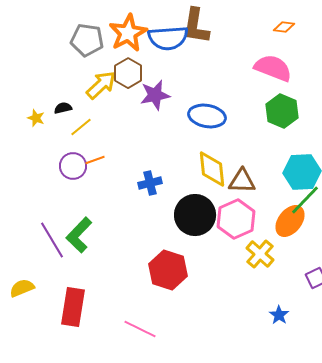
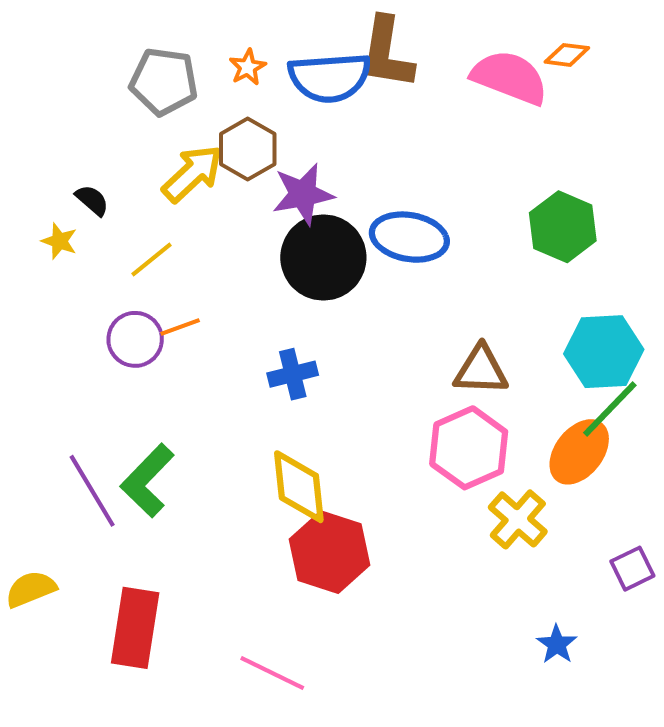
orange star: (128, 33) -> (248, 67), size x0.5
pink semicircle: (273, 68) -> (510, 77), moved
black semicircle: (63, 108) -> (92, 200), moved, turned 54
yellow diamond: (212, 169) -> (299, 487), moved
black circle: (195, 215) -> (323, 257), moved

